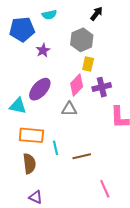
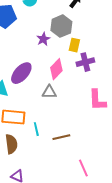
purple star: (43, 50) -> (43, 39), moved
yellow rectangle: (88, 64) -> (74, 45), moved
purple cross: (102, 87) -> (85, 62), moved

